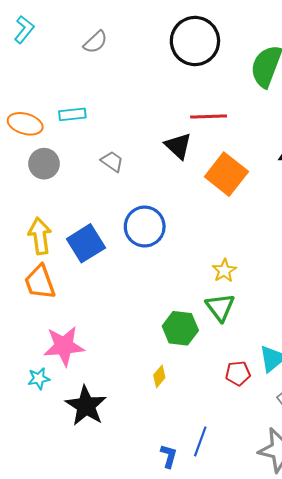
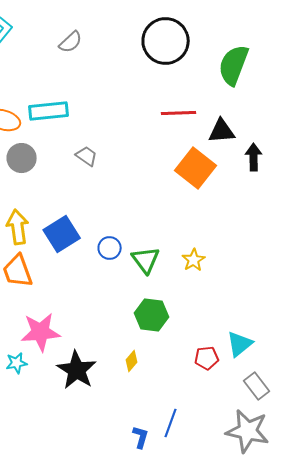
cyan rectangle: (72, 114) -> (49, 111), size x1.5
black triangle: (178, 146) -> (222, 131), moved, turned -48
blue circle: (145, 227) -> (110, 248), moved, size x0.6
green triangle: (220, 307) -> (146, 260), moved
black star: (86, 406) -> (77, 370), moved

